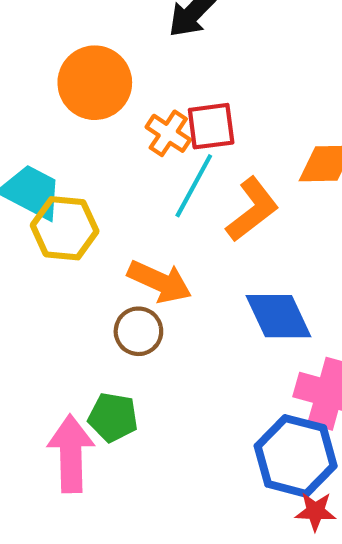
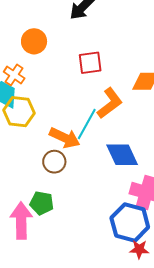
orange circle: (95, 83) -> (34, 41), size x0.7
orange cross: (168, 133) -> (14, 75), moved
cyan line: (194, 186) -> (87, 124), moved

